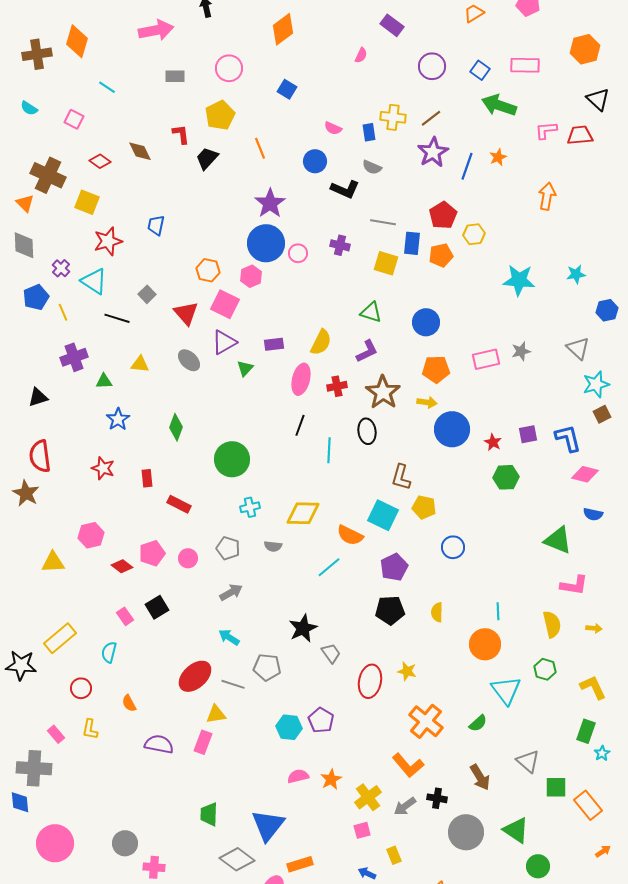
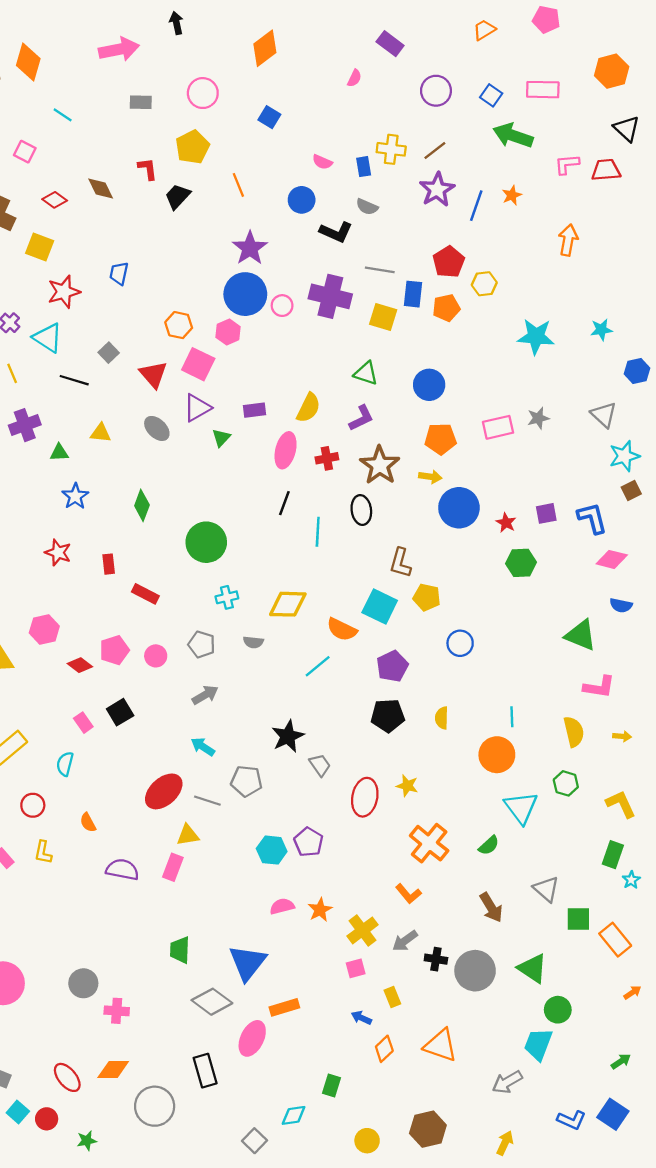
purple cross: (340, 245) -> (330, 296), size x1.8
orange L-shape: (408, 765) -> (408, 894), size x0.7
black cross: (437, 798) -> (436, 959), moved

